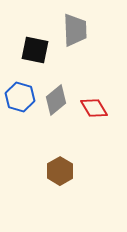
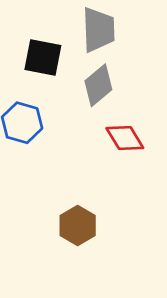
gray diamond: (56, 100) -> (98, 85), moved

